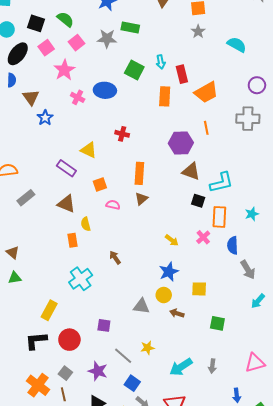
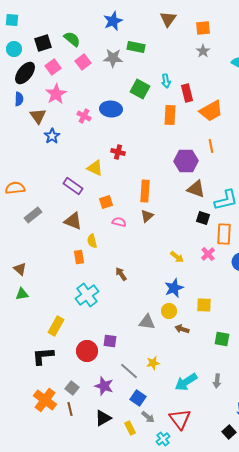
black square: (36, 23) -> (43, 43), turned -36
pink star: (64, 70) -> (56, 94), moved
red cross: (122, 134) -> (118, 152), moved
red circle: (69, 340) -> (87, 351), moved

